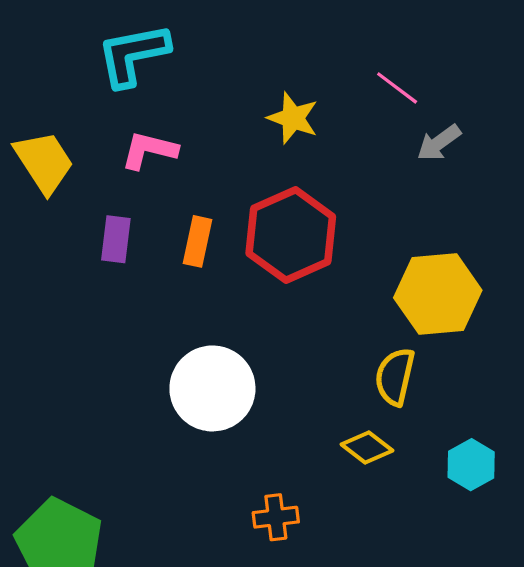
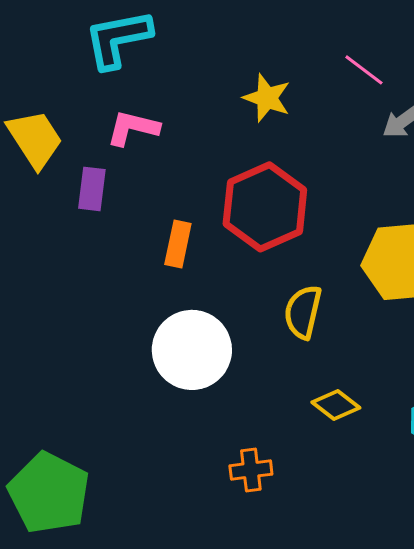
purple rectangle: (116, 239) -> (92, 189), moved
orange rectangle: (197, 241) -> (178, 244), moved
yellow semicircle: (395, 377) -> (303, 312), moved

